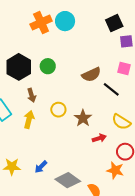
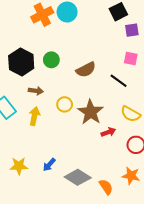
brown semicircle: (91, 75) -> (86, 70), moved
brown arrow: (31, 95) -> (36, 91), turned -64
brown star: (83, 118) -> (91, 112), size x1.4
orange star: (115, 170) -> (131, 176), moved

